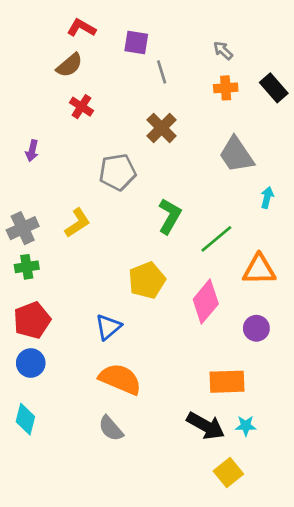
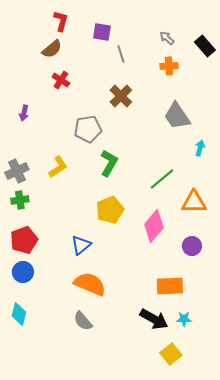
red L-shape: (81, 28) -> (61, 21), turned 75
black rectangle: (274, 88) -> (205, 46), moved
green L-shape: (170, 216) -> (109, 163), moved

